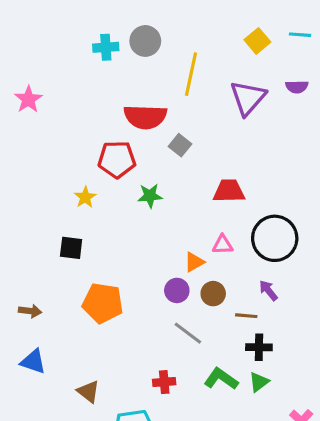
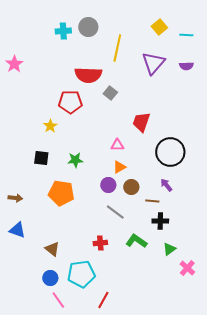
cyan line: (300, 35) -> (186, 35), moved
purple semicircle: (297, 87) -> (186, 66), moved
red trapezoid: (229, 191) -> (141, 122), turned -70
green star: (150, 196) -> (75, 160), moved
pink triangle: (223, 245) -> (117, 145), moved
green triangle: (259, 382) -> (169, 249), moved

